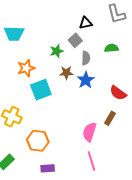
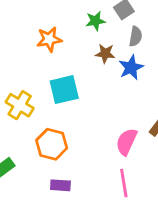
cyan square: (41, 90) -> (64, 90), moved

